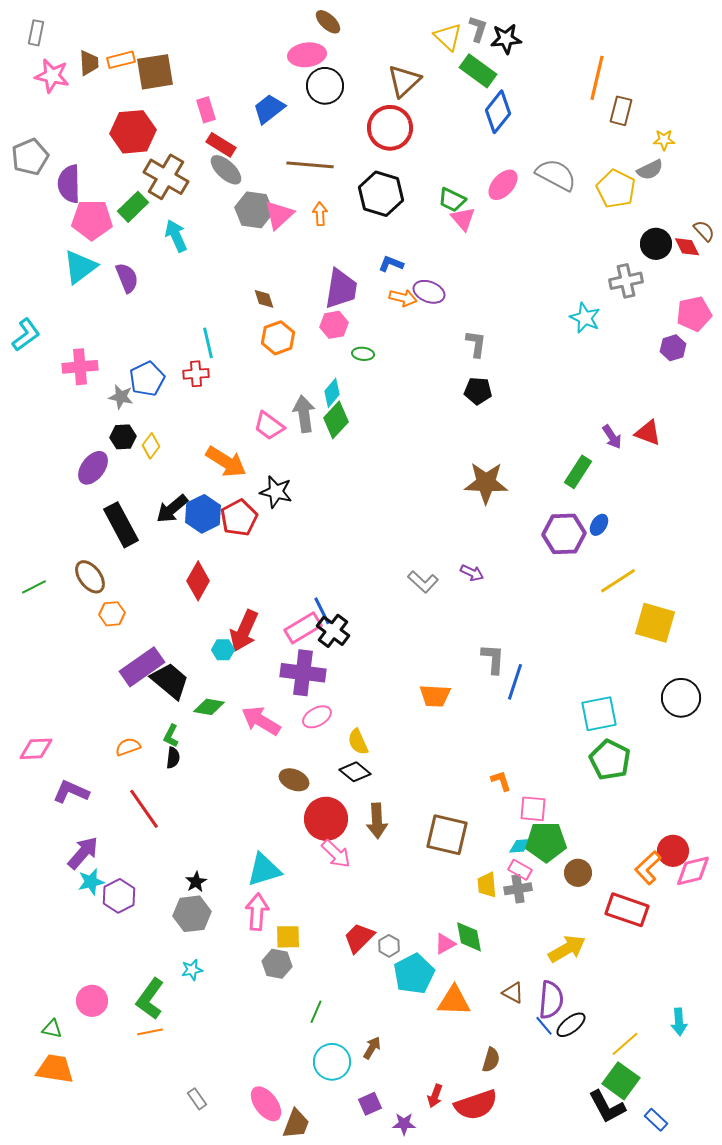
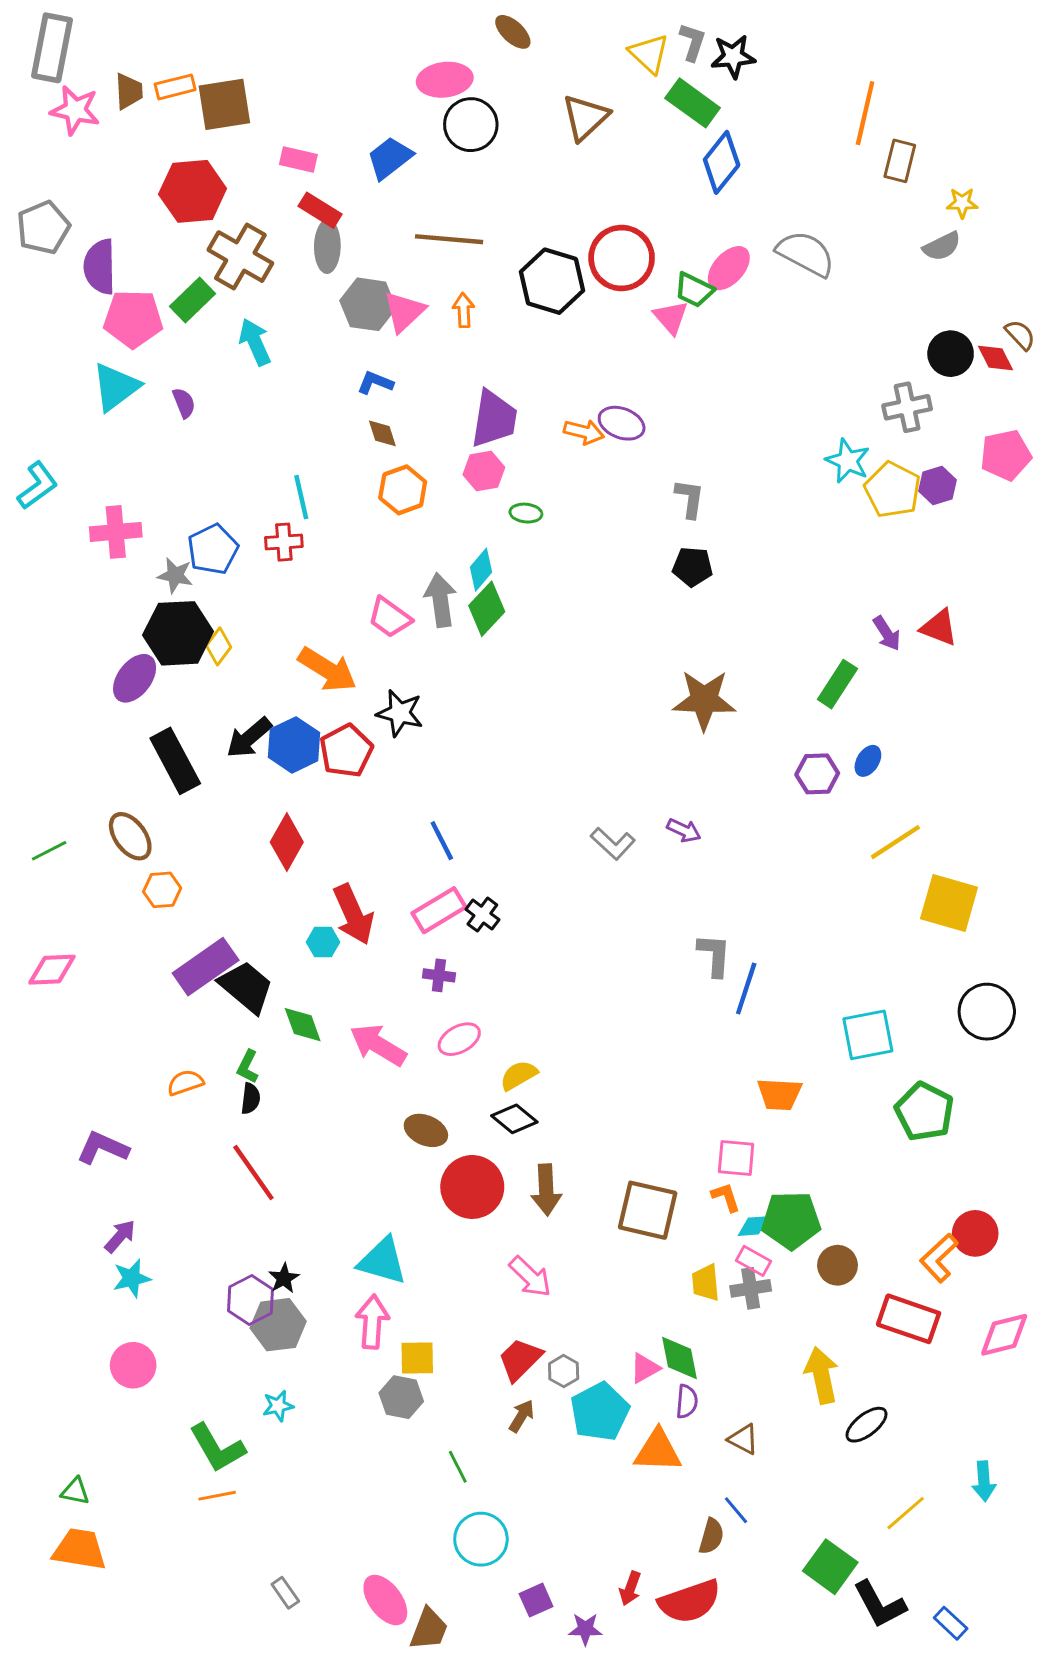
brown ellipse: (328, 22) -> (513, 32), moved
gray rectangle: (36, 33) -> (52, 48), size x1.8
pink rectangle: (206, 110) -> (298, 159), turned -60
red circle: (390, 128) -> (622, 258), moved
gray ellipse: (226, 170) -> (327, 246), turned 48
yellow pentagon: (616, 189) -> (893, 490), moved
green trapezoid: (452, 200) -> (694, 290), moved
blue L-shape: (391, 264) -> (375, 383), moved
purple semicircle: (127, 278) -> (184, 403), size x0.7
purple hexagon: (673, 348) -> (937, 486), moved
black hexagon: (123, 437) -> (178, 633), size x1.8
purple hexagon: (564, 534) -> (817, 774), size x0.7
blue line: (322, 611) -> (442, 841), moved
red arrow: (244, 631) -> (353, 915), turned -48
black cross: (333, 631) -> (482, 915), size x0.7
purple cross: (303, 673) -> (439, 975), size x0.5
orange trapezoid: (435, 696) -> (780, 1094), moved
green diamond: (209, 707) -> (303, 1025), turned 60
yellow semicircle: (358, 742) -> (519, 1075), turned 84
pink diamond: (36, 749) -> (52, 970), moved
green pentagon: (610, 760) -> (924, 1112), moved
orange L-shape: (501, 781) -> (726, 1197), moved
red line: (144, 809) -> (253, 1172), moved
pink square: (533, 809) -> (736, 1158), moved
purple arrow: (83, 853) -> (120, 1236), size x0.7
pink arrow: (336, 854) -> (530, 1277), moved
cyan triangle: (264, 870) -> (382, 1261), turned 33
pink diamond: (693, 871) -> (1004, 1335), moved
purple hexagon: (119, 896) -> (251, 1300), moved
yellow arrow: (567, 949) -> (822, 1375), turned -72
green L-shape: (150, 999) -> (217, 1448), turned -66
purple semicircle: (551, 1000) -> (687, 1401), moved, size x0.6
pink circle: (92, 1001) -> (133, 1365), moved
green line: (316, 1012) -> (458, 1467), turned -50
black ellipse: (571, 1025) -> (866, 1425), moved
blue line: (544, 1026) -> (736, 1510), moved
brown arrow: (372, 1048) -> (522, 1416), moved
green square: (621, 1081) -> (830, 1567), moved

